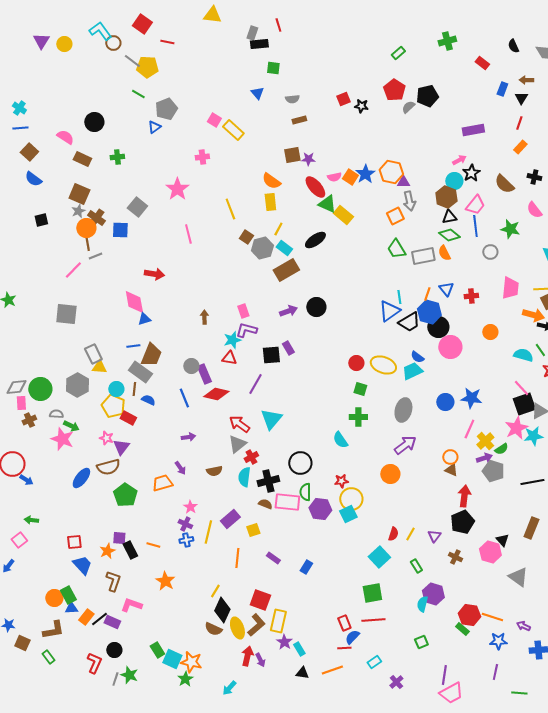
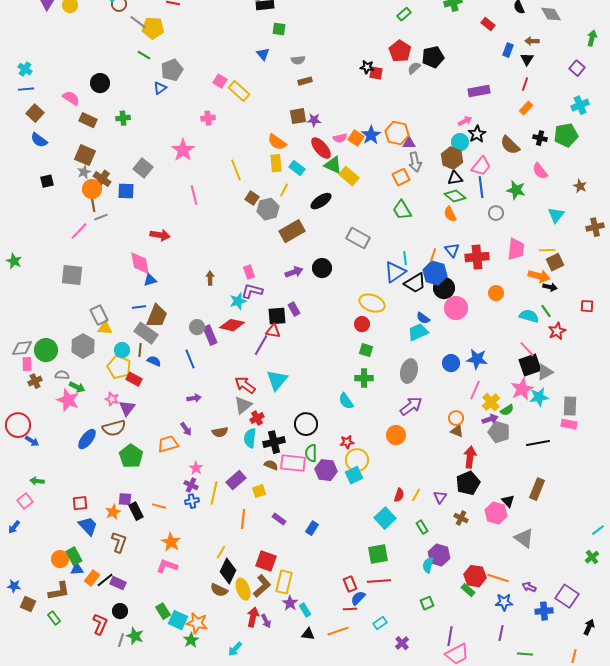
red square: (343, 99) -> (376, 73), moved, turned 32
cyan rectangle: (284, 248) -> (297, 168), moved
gray rectangle: (423, 256) -> (358, 238), moved, turned 40
red cross: (471, 296) -> (477, 257), size x1.6
red triangle: (229, 358) -> (273, 331), moved
yellow ellipse: (383, 365) -> (372, 303), moved
red diamond: (216, 394) -> (232, 325), moved
pink L-shape: (131, 605) -> (167, 566), moved

